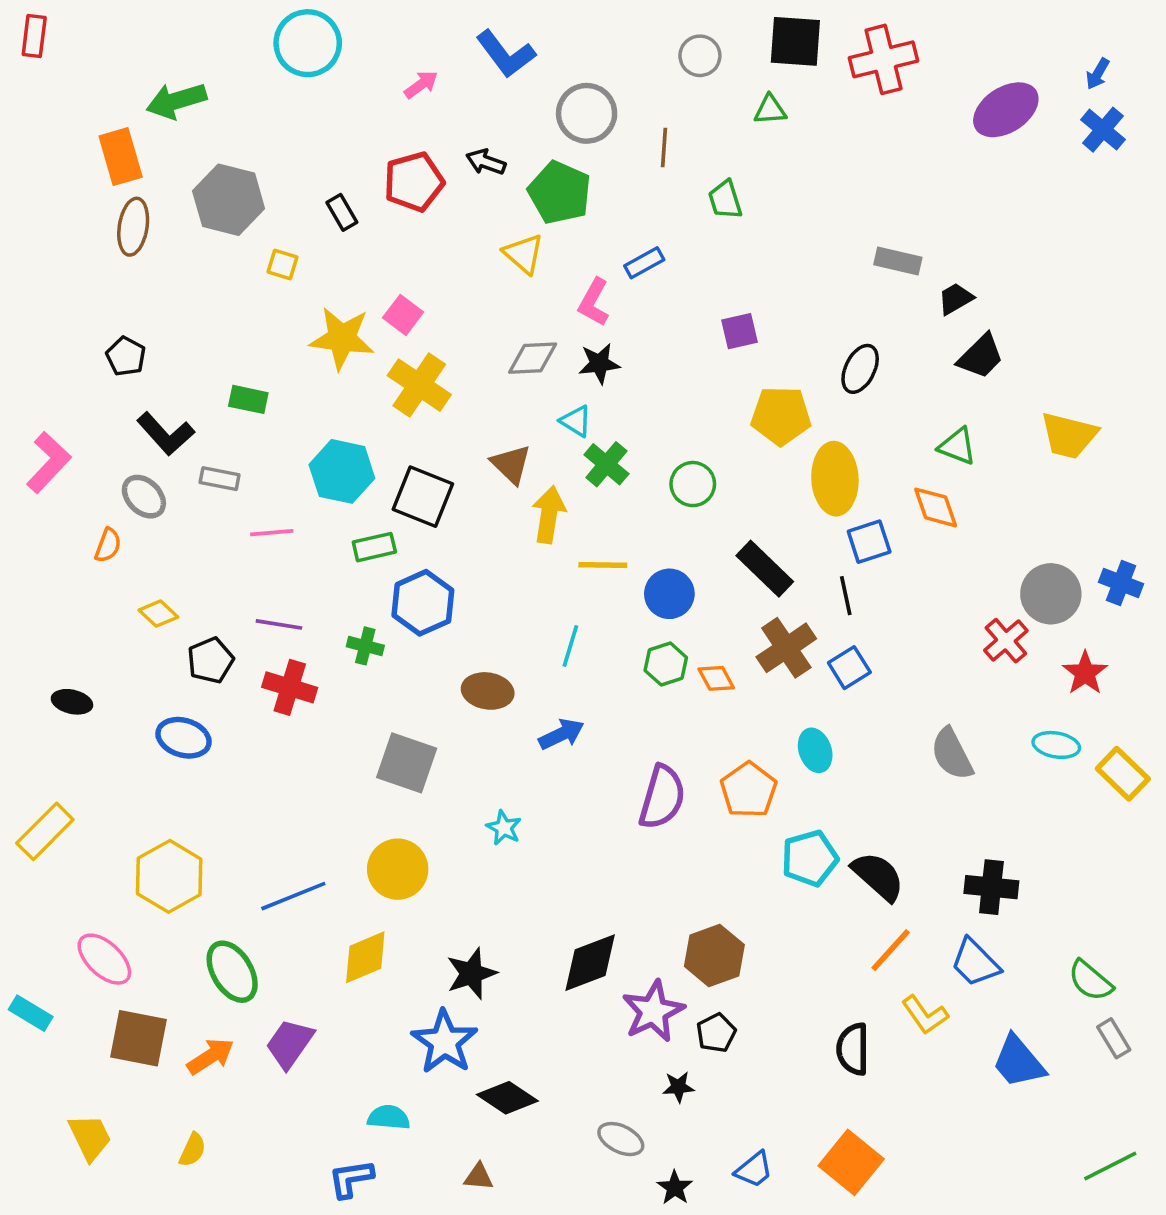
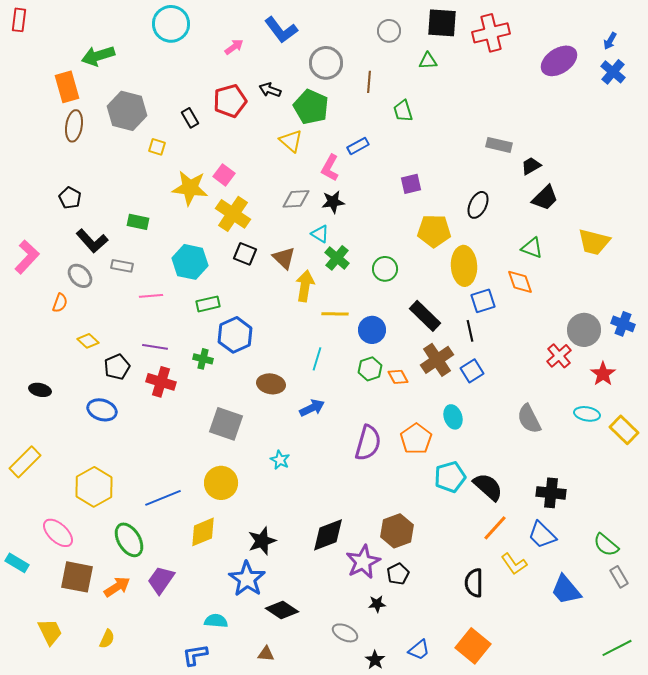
black square: (423, 497) -> (245, 254), moved, size x0.7

